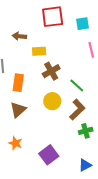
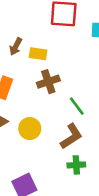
brown arrow: (19, 36) -> (16, 46), moved, turned -80
yellow circle: (52, 101) -> (30, 129), moved

